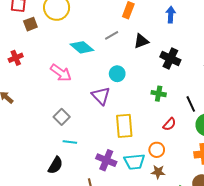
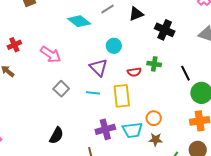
red cross: (16, 58) -> (14, 45), moved
pink arrow: (61, 73) -> (51, 54), moved
red semicircle: (169, 124) -> (134, 72), moved, turned 40
cyan line: (70, 142) -> (93, 93), moved
purple cross: (106, 160) -> (105, 129), turned -36

